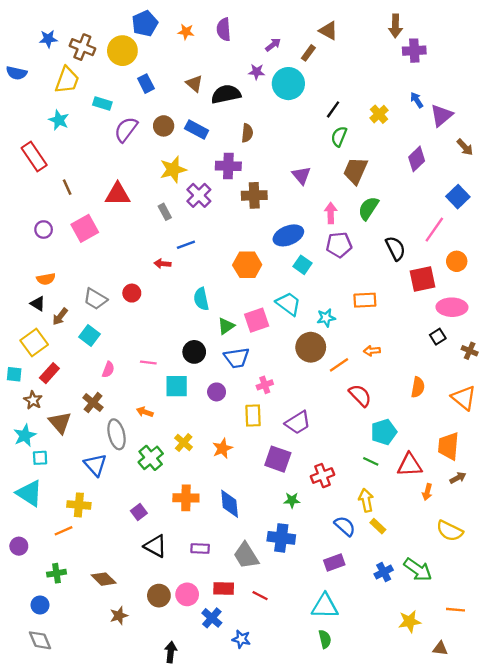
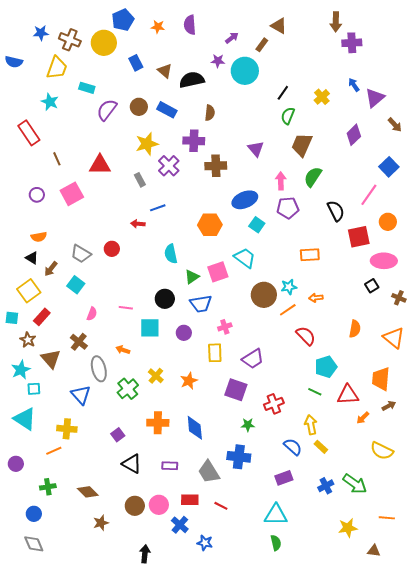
blue rectangle: (146, 84) -> (136, 63), moved
cyan star: (326, 318) -> (289, 287), moved
orange arrow: (427, 492) -> (363, 418), turned 32

